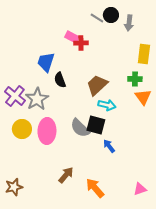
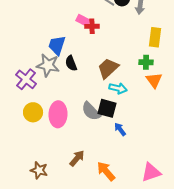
gray star: (37, 99) -> (48, 65), moved, turned -30
brown star: (14, 187) -> (39, 170), moved, turned 30
pink triangle: (140, 189) -> (151, 172), size x1.5

